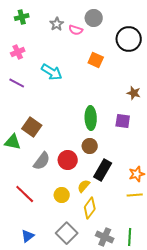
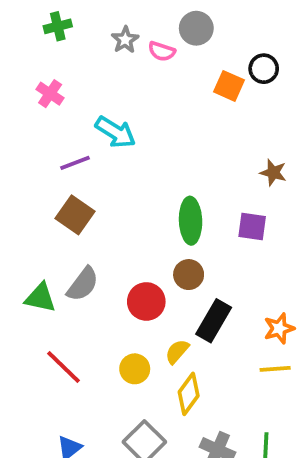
black circle: (129, 39) -> (264, 69), size x0.6
pink cross: (18, 52) -> (50, 94), turned -32
orange square: (96, 60) -> (229, 86), moved
purple line: (17, 83) -> (75, 163), moved, turned -49
brown square: (32, 127) -> (75, 215), moved
green triangle: (13, 142) -> (40, 298), moved
gray semicircle: (42, 161) -> (83, 284), moved

